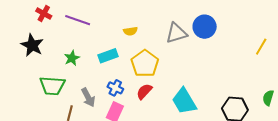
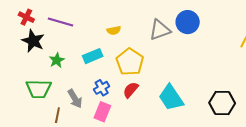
black star: (32, 45) -> (33, 41), moved
blue cross: (115, 88) -> (102, 88), turned 35

